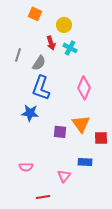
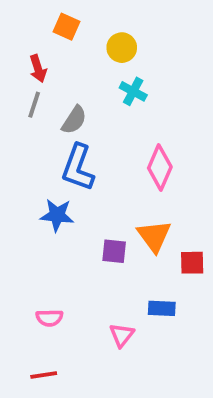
red arrow: (51, 43) -> (38, 69), moved
red line: (43, 197) -> (44, 375), moved

